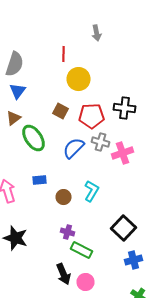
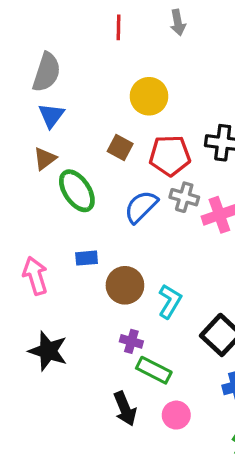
red line: (64, 54) -> (119, 27), moved
cyan L-shape: (92, 191) -> (170, 301), moved
brown circle: (64, 197) -> (125, 285), size x1.5
pink circle: (86, 282) -> (176, 415), moved

